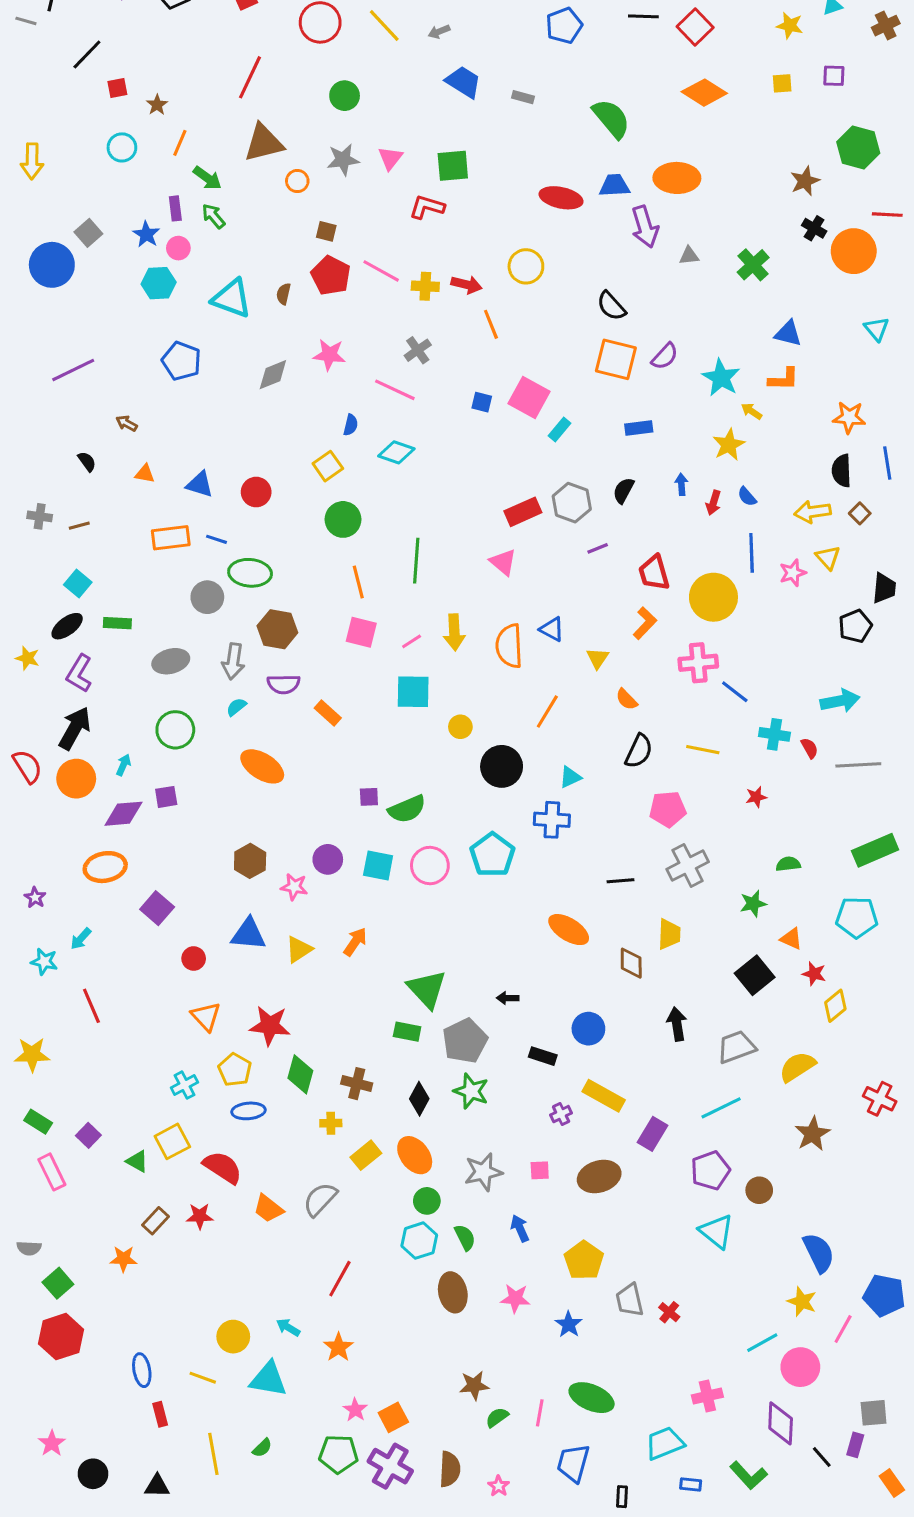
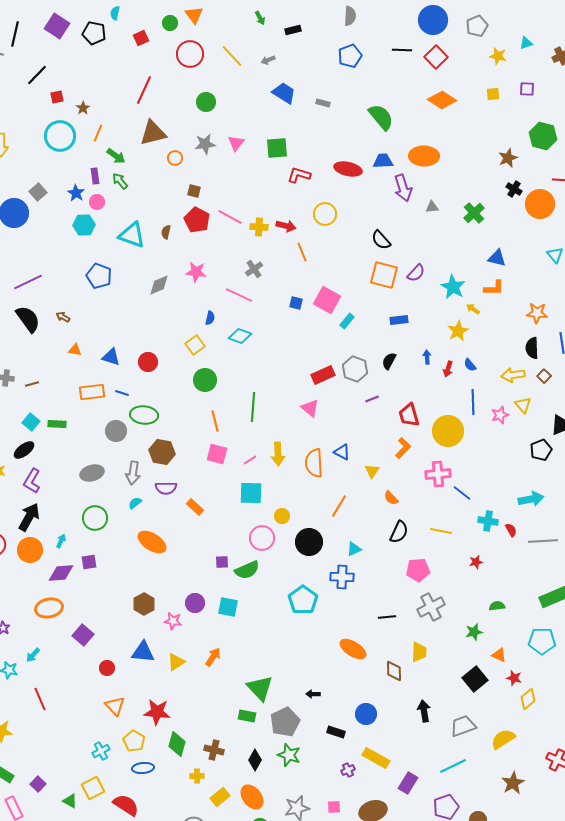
cyan circle: (122, 147) -> (60, 136), size x1.6
red L-shape: (427, 207) -> (299, 175), moved
black semicircle: (87, 462) -> (28, 319), moved, size x2.0
green rectangle: (117, 623) -> (57, 424), moved
pink circle: (430, 866) -> (262, 538), moved

